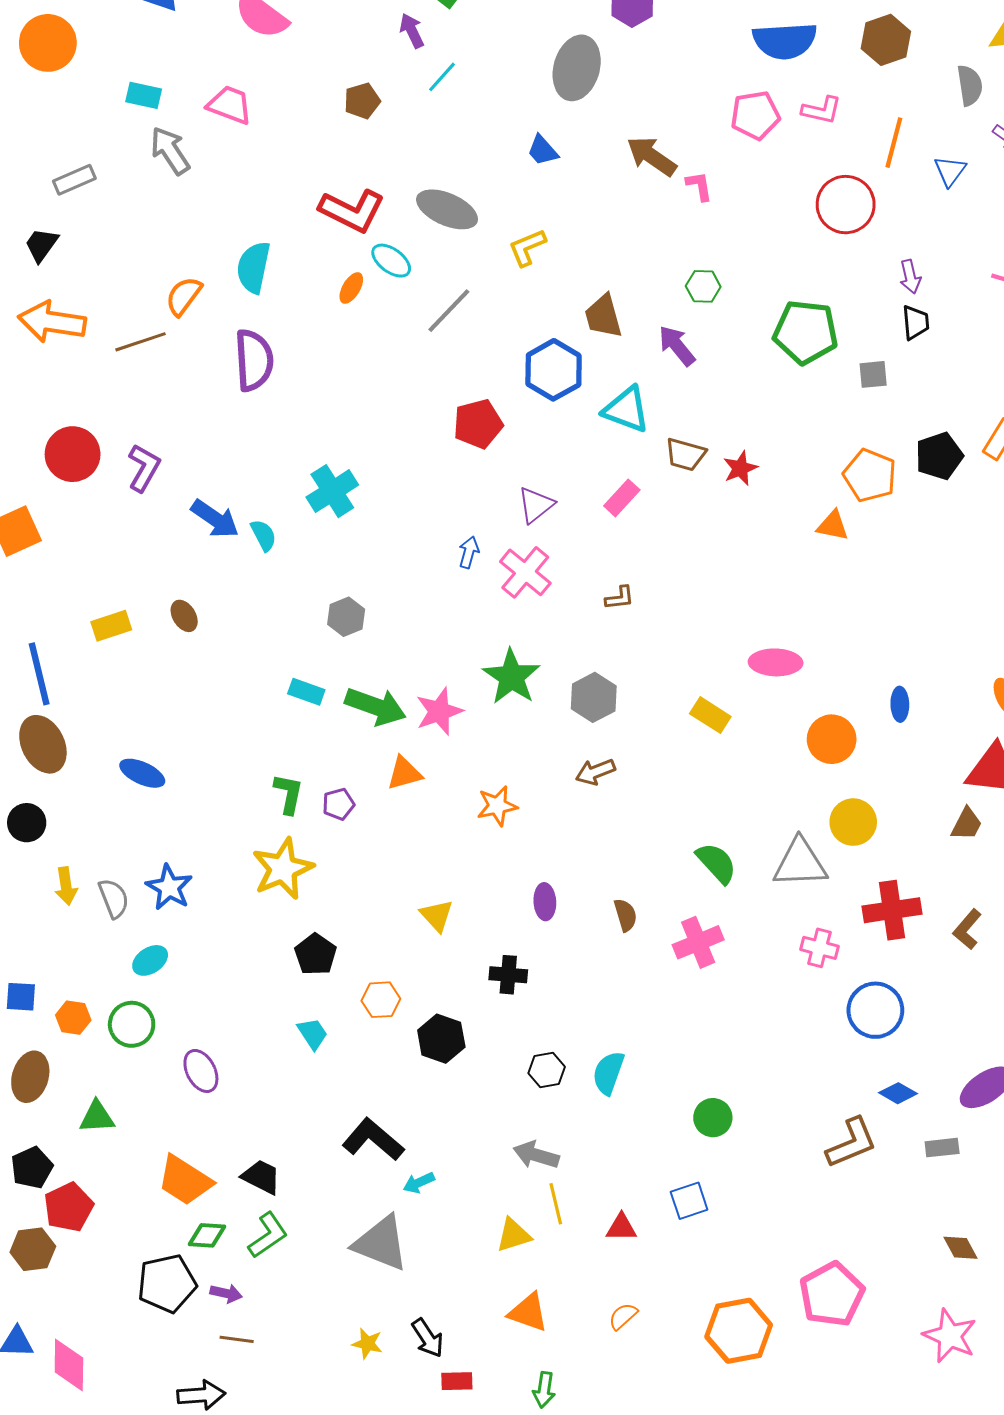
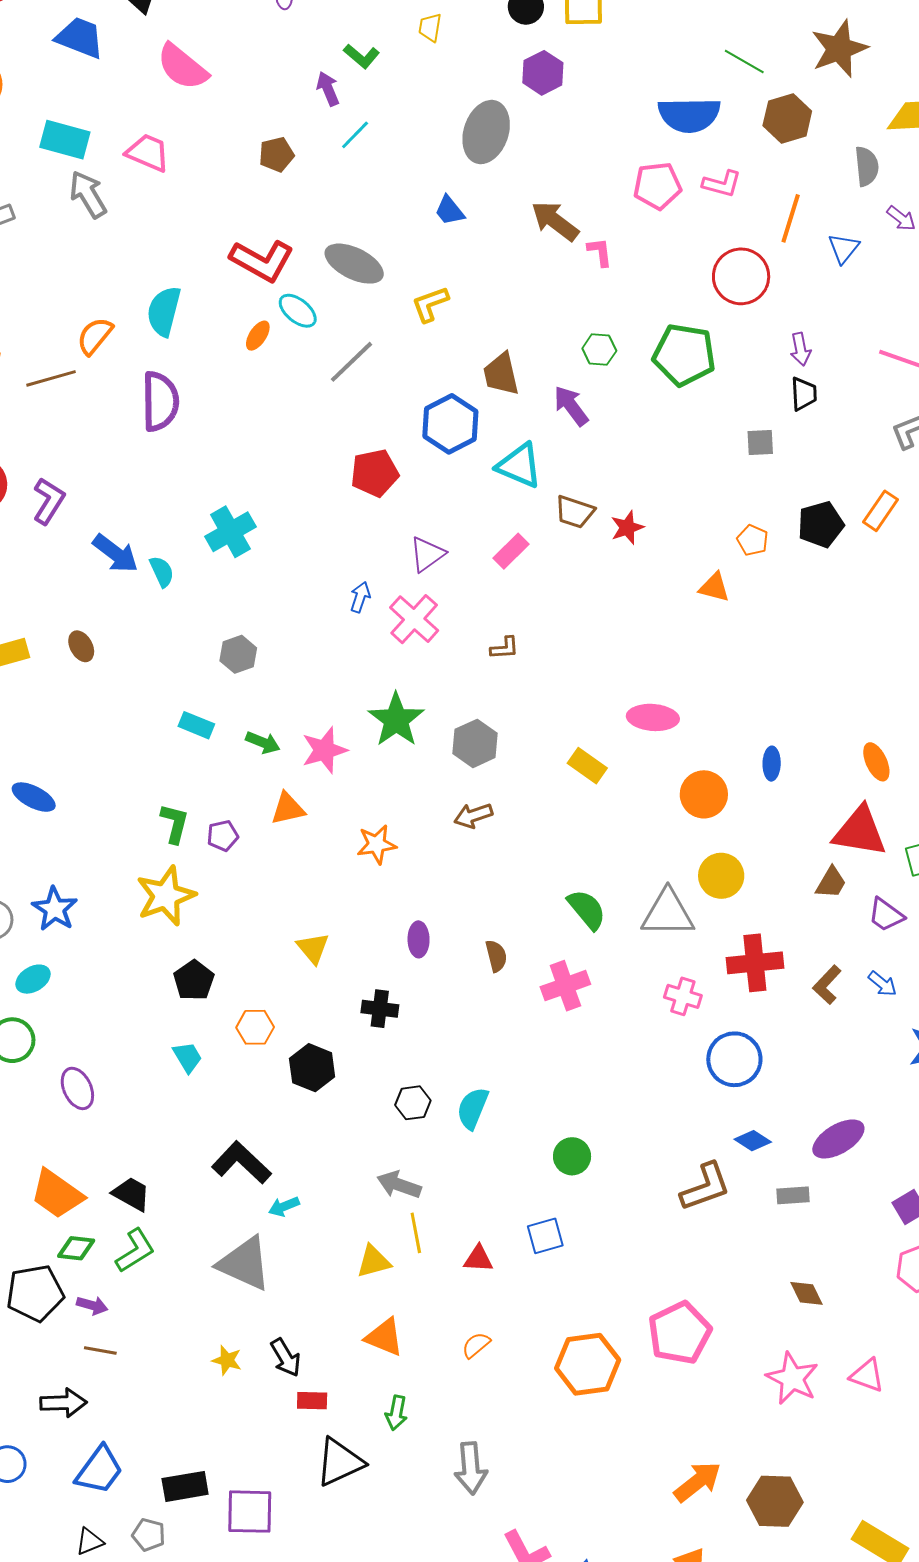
cyan rectangle: (144, 95) -> (65, 140), size x1.4
green pentagon: (806, 332) -> (684, 355), moved
orange pentagon: (870, 475) -> (753, 540), size x0.6
green arrow: (376, 706) -> (263, 742), size x0.6

